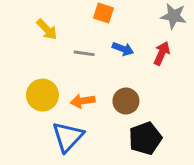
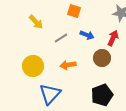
gray line: (84, 53) -> (61, 38), turned -40
orange arrow: (83, 101) -> (68, 65), moved
brown circle: (126, 101) -> (102, 58), moved

